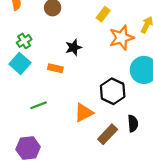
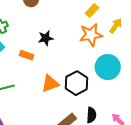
yellow rectangle: (103, 14) -> (92, 11), moved
orange triangle: (84, 113) -> (50, 84), moved

